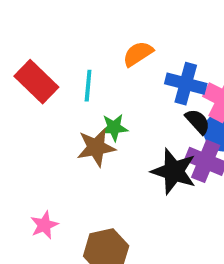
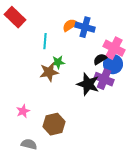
red rectangle: (36, 82) -> (15, 17), moved
blue cross: (186, 84) -> (85, 27), moved
black semicircle: (198, 122) -> (100, 59), turned -80

